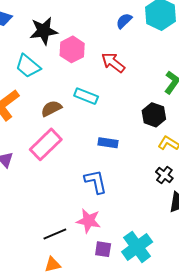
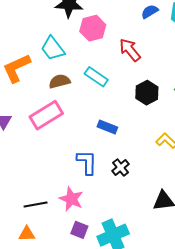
cyan trapezoid: (28, 66) -> (53, 48), moved
black hexagon: (154, 115) -> (147, 93), moved
black cross: (164, 175) -> (121, 168), moved

